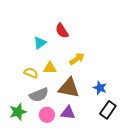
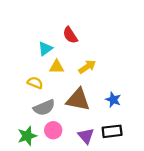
yellow triangle: (50, 68) -> (57, 67), moved
black rectangle: (108, 110) -> (112, 131), moved, turned 48
green star: (18, 112) -> (27, 136), moved
purple triangle: (68, 113) -> (86, 136), moved, turned 42

